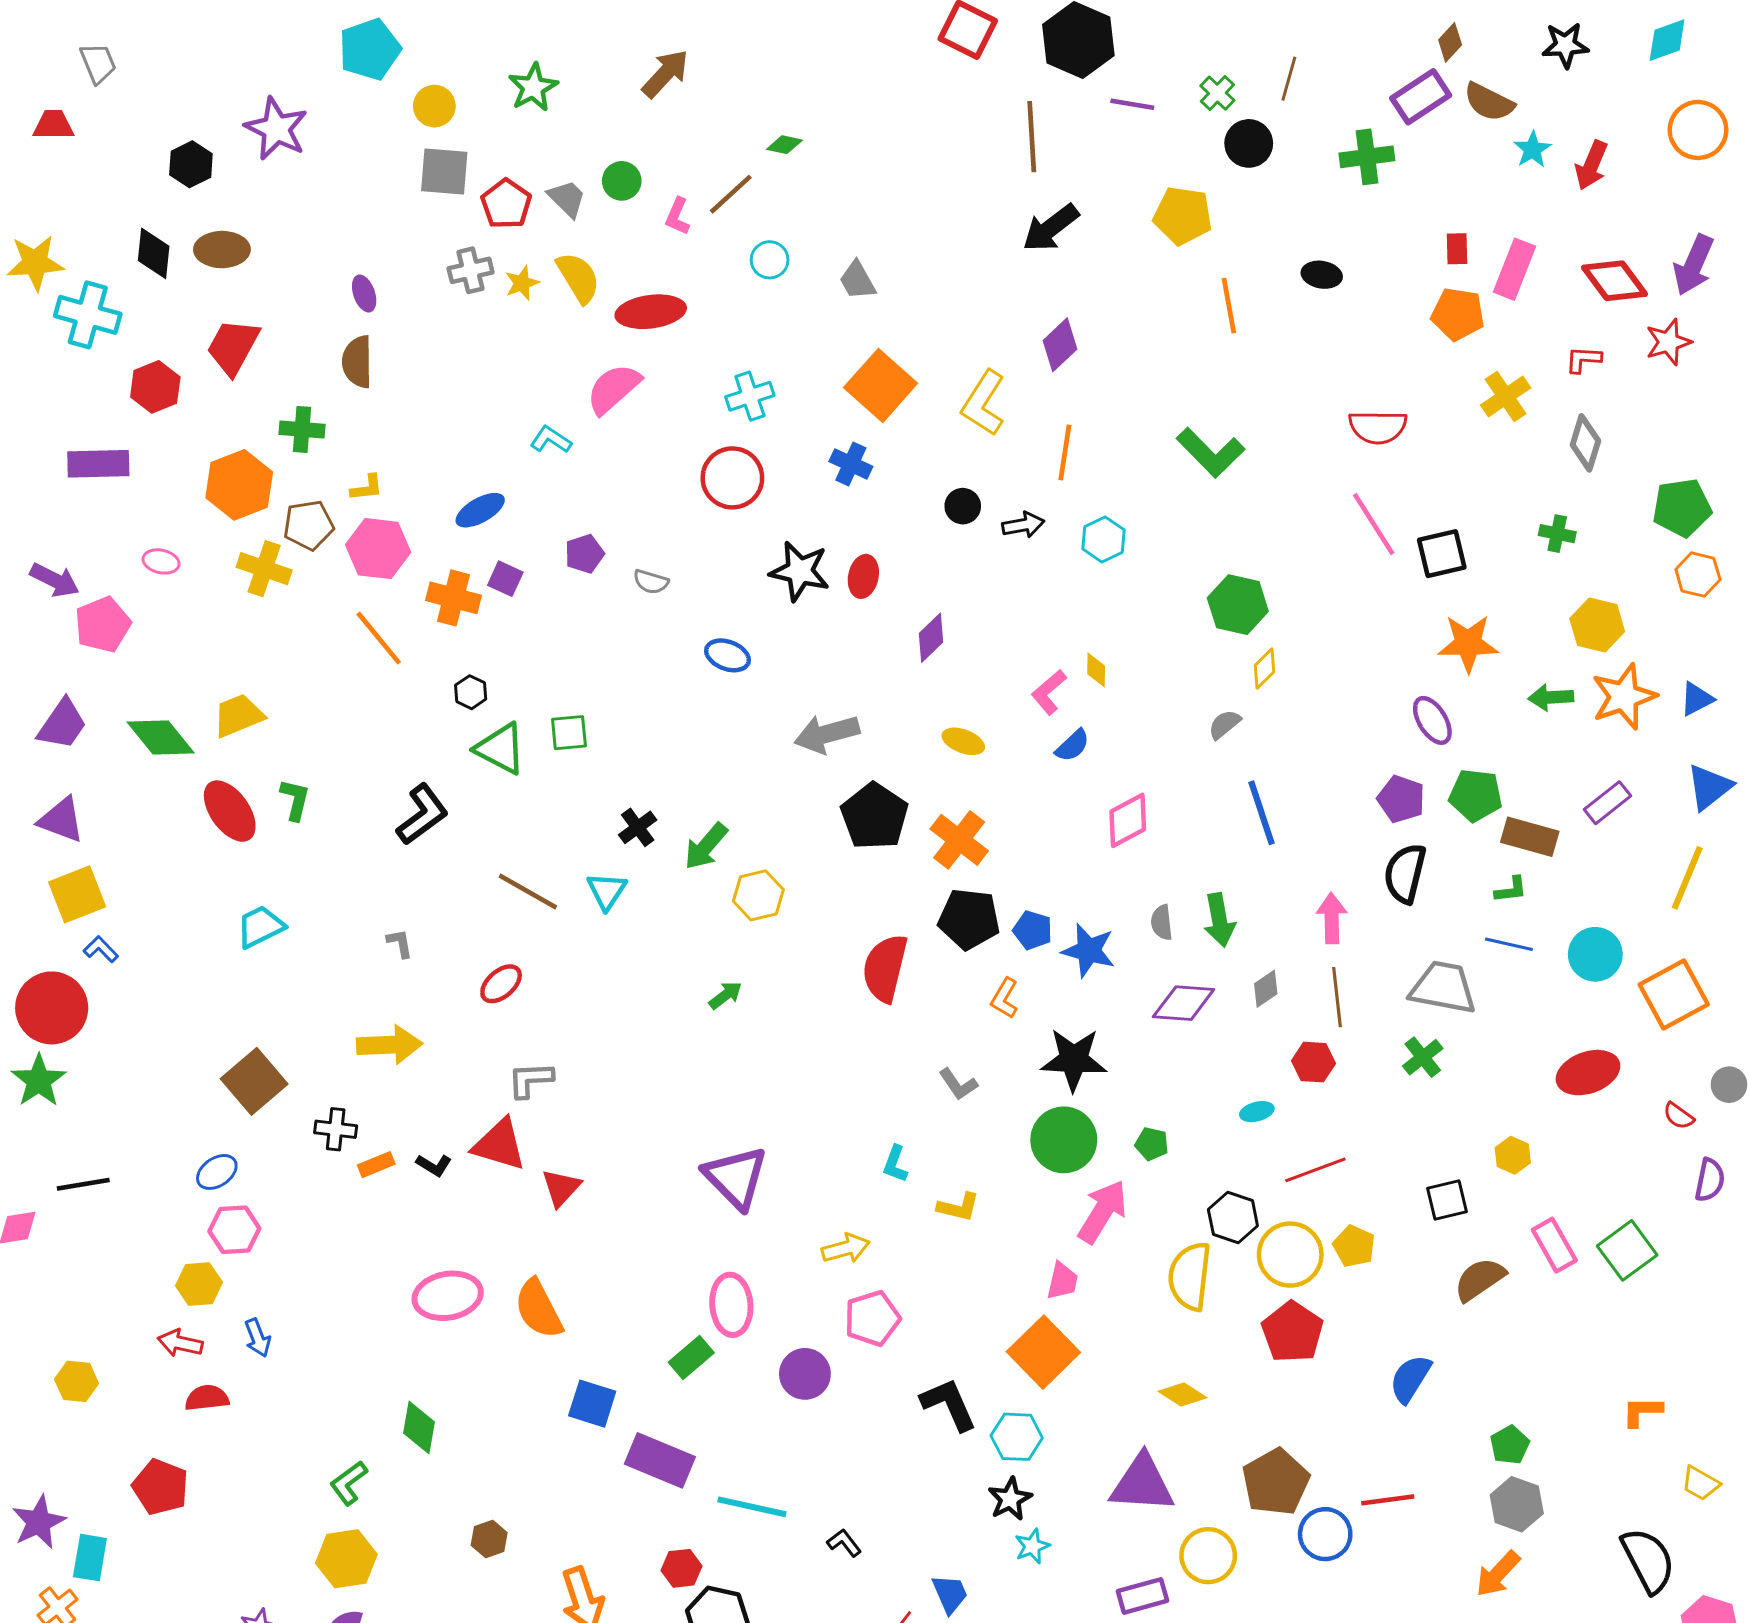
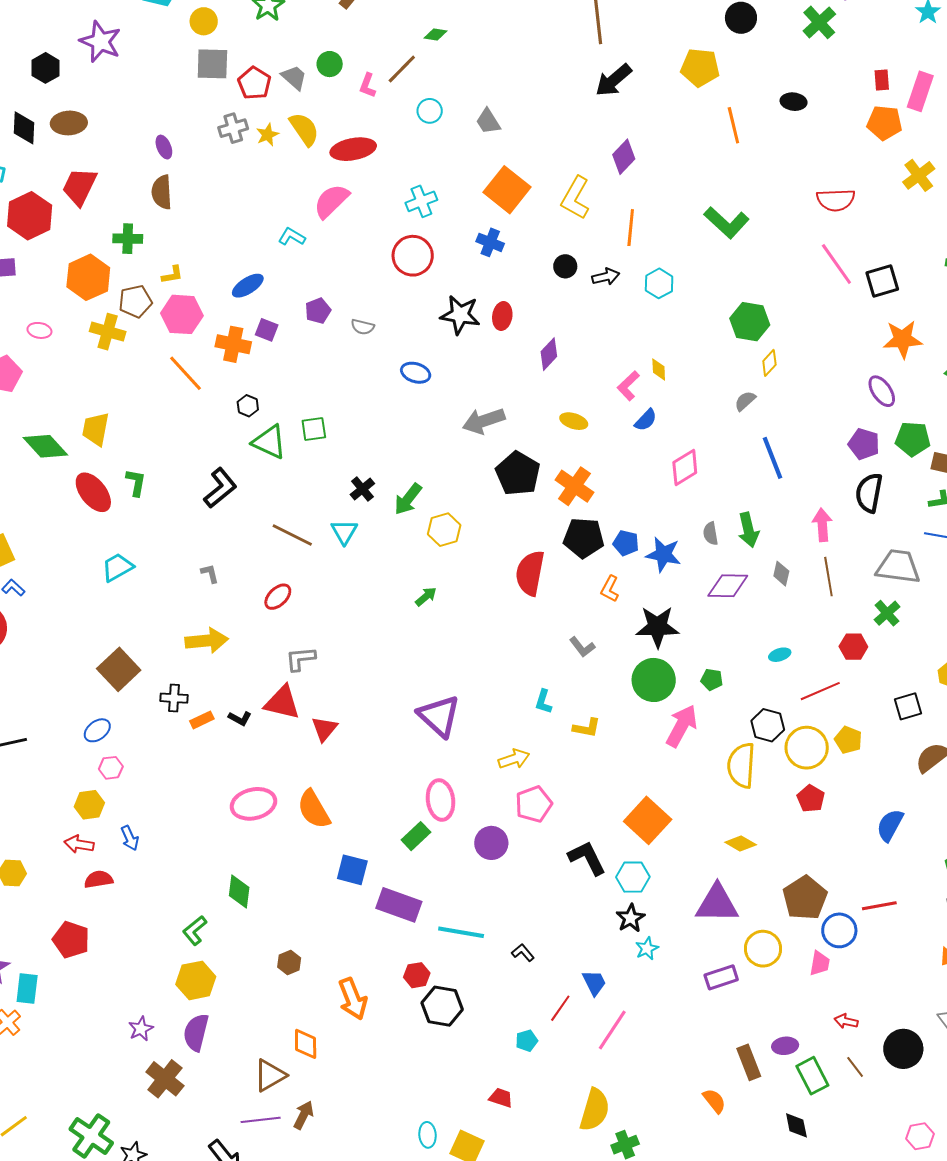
green cross: (1367, 157) -> (819, 22), turned -32
red hexagon: (155, 387) -> (30, 216), size x1.4
yellow trapezoid: (238, 716) -> (96, 429), turned -54
gray diamond: (1266, 989) -> (781, 574), turned -40
red hexagon: (1313, 1062) -> (853, 647), moved
pink hexagon: (234, 1230) -> (111, 768), size x0.7
pink trapezoid: (1062, 1281) -> (820, 963), moved
red pentagon: (1292, 1332) -> (811, 799), size x0.7

